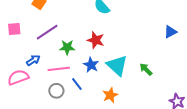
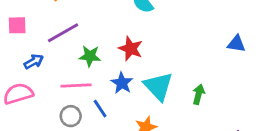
blue triangle: (170, 32) -> (236, 44), turned 32
blue arrow: (33, 60) -> (34, 62), moved
green arrow: (146, 69) -> (199, 94), turned 56

